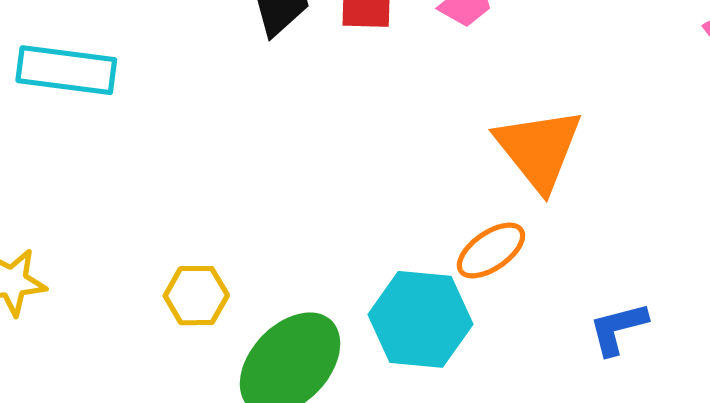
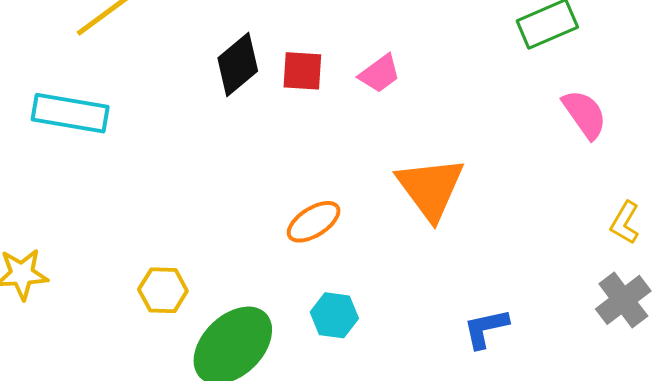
orange ellipse: (491, 250) -> (314, 222), moved
cyan hexagon: (420, 319) -> (334, 315), size x0.6

